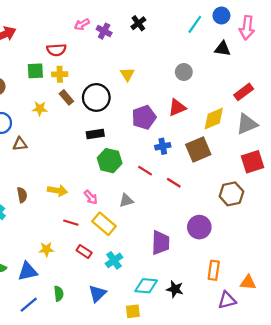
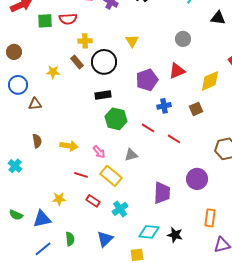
green square: (35, 71) -> (45, 21), moved
yellow cross: (60, 74) -> (85, 41), moved
brown square: (198, 150) -> (196, 109), size x0.6
brown semicircle: (22, 195) -> (37, 141), moved

